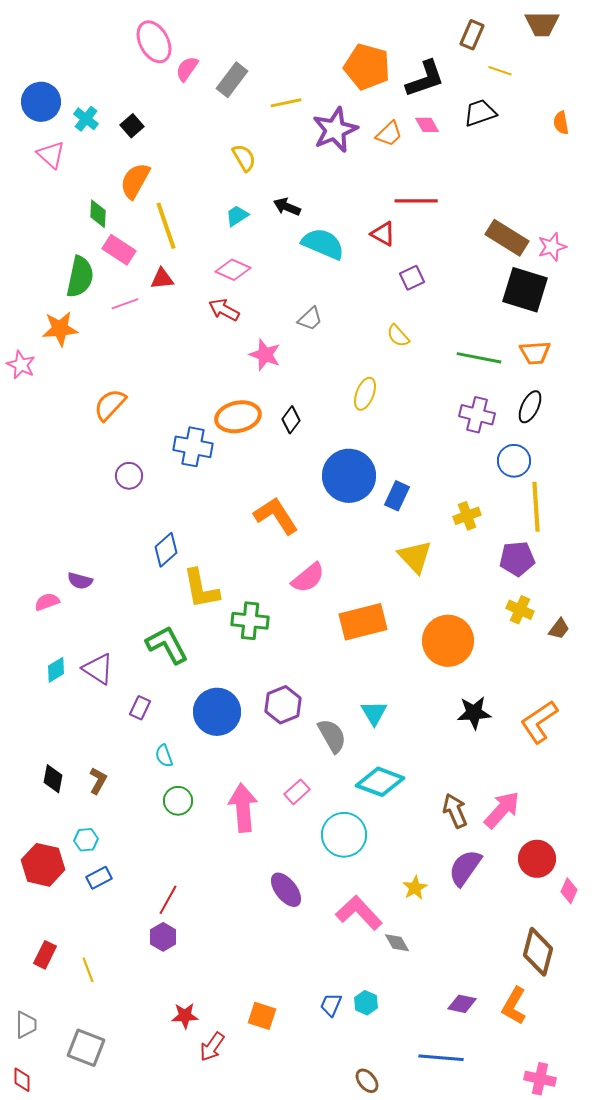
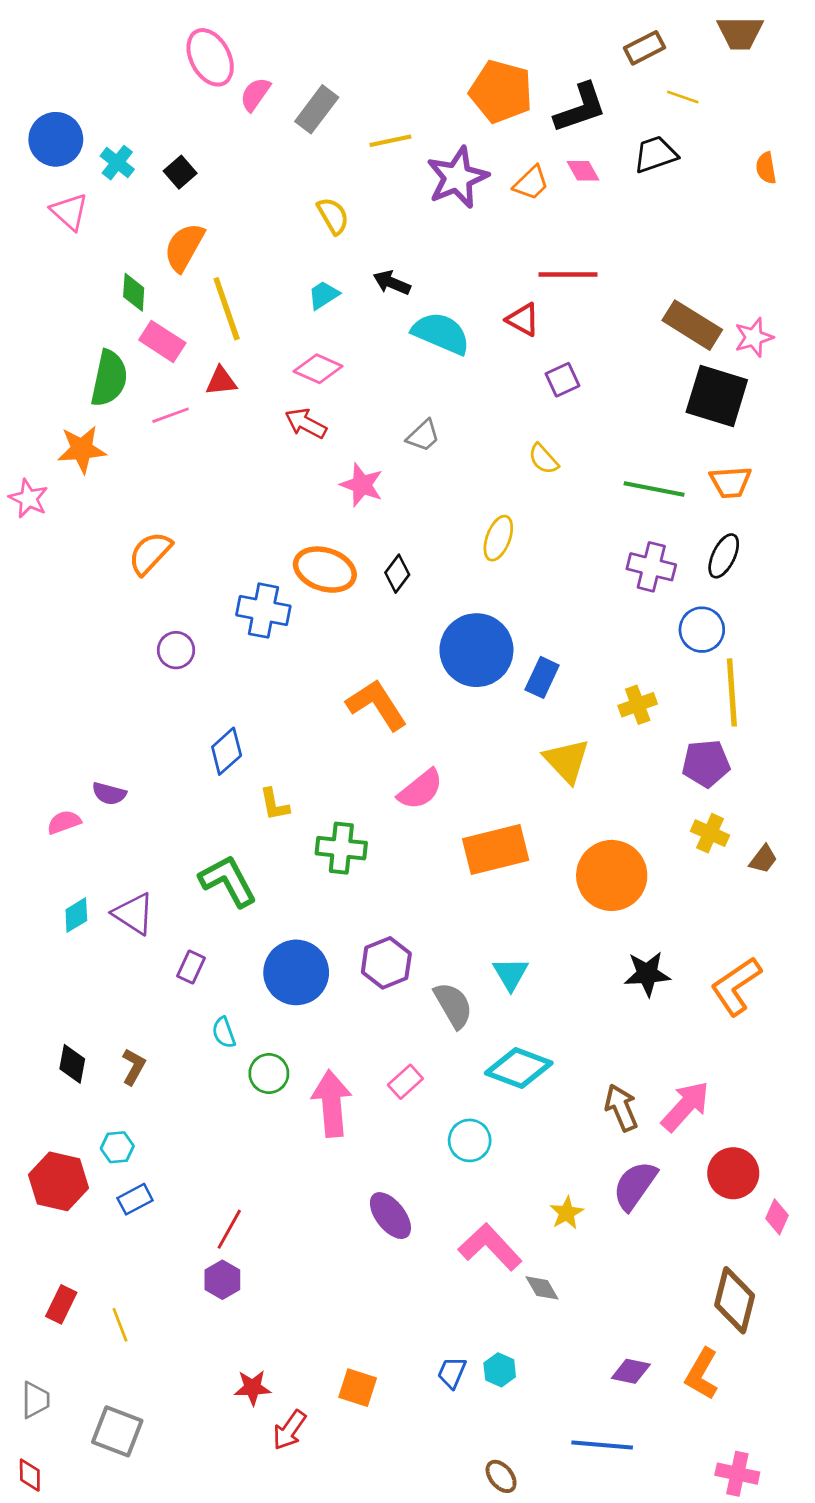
brown rectangle: (472, 35) -> (644, 48), turned 40
orange ellipse: (238, 417) -> (325, 570), turned 30
yellow L-shape: (201, 589) -> (274, 804), size x0.6
green circle: (178, 801) -> (269, 1074), moved
cyan circle: (344, 835) -> (470, 1140), size x0.7

